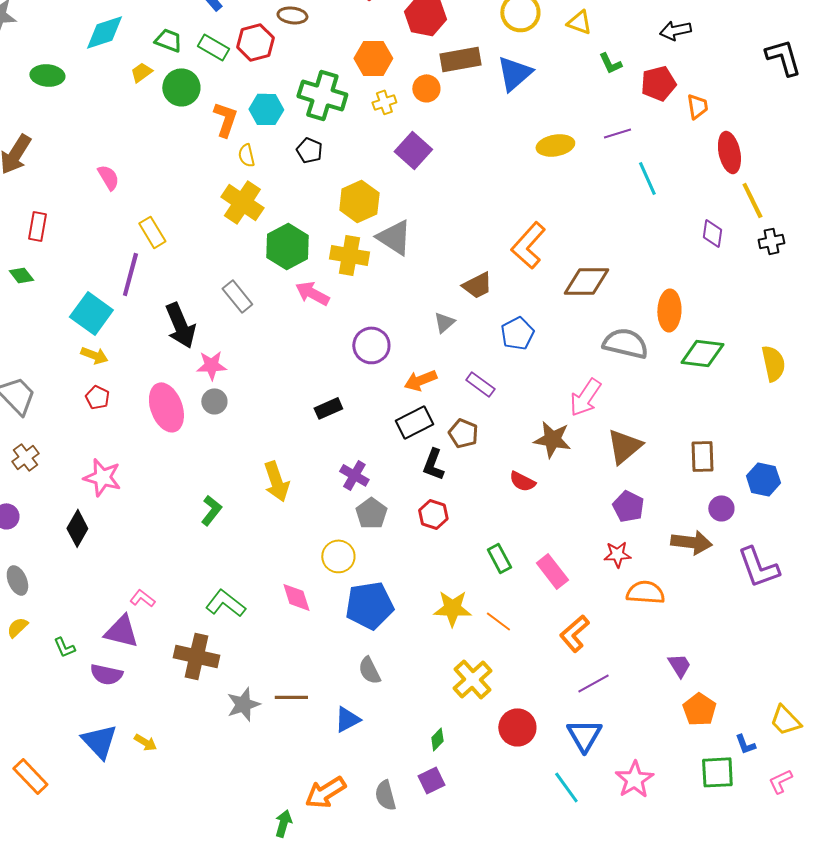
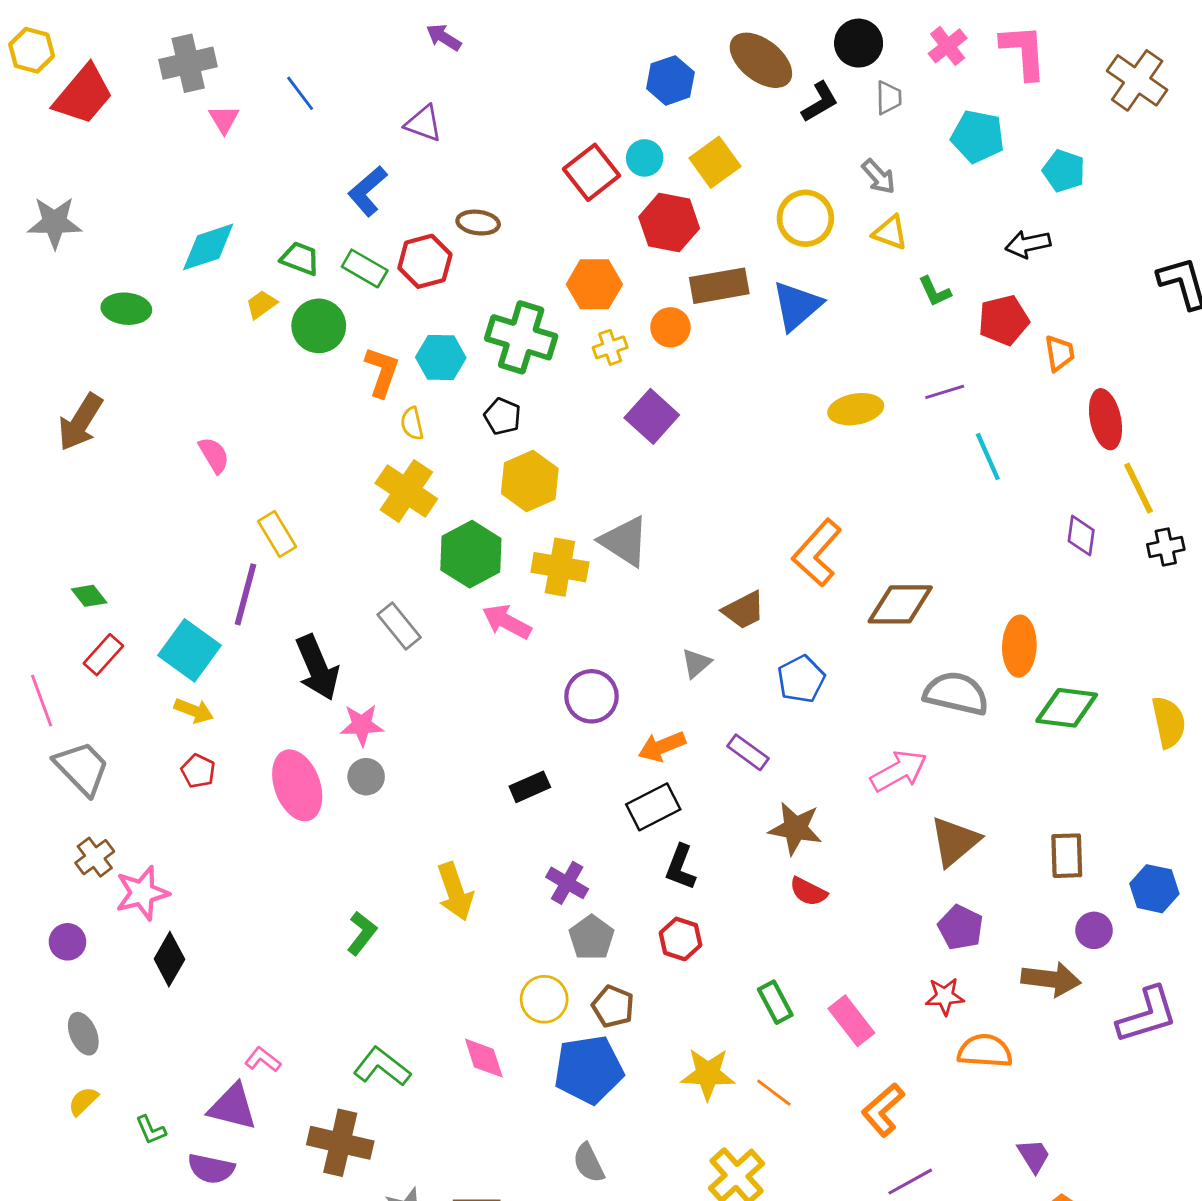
yellow hexagon: (359, 201) -> (530, 481), moved
red rectangle: (37, 226) -> (103, 655), moved, turned 32
pink arrow: (585, 397) -> (899, 771), turned -153
brown pentagon: (463, 433) -> (613, 1006), moved
brown star: (552, 439) -> (795, 828), moved
pink star: (102, 477) -> (142, 893), moved, turned -30
purple L-shape: (758, 567) -> (1147, 1015), turned -87

